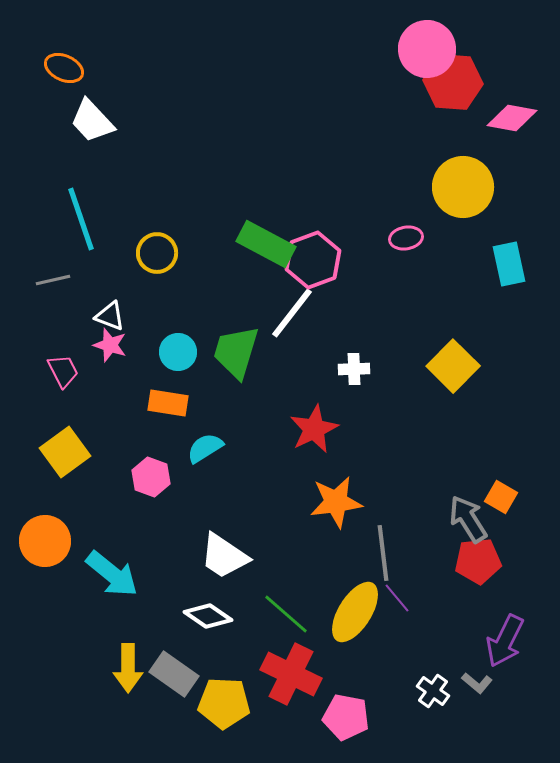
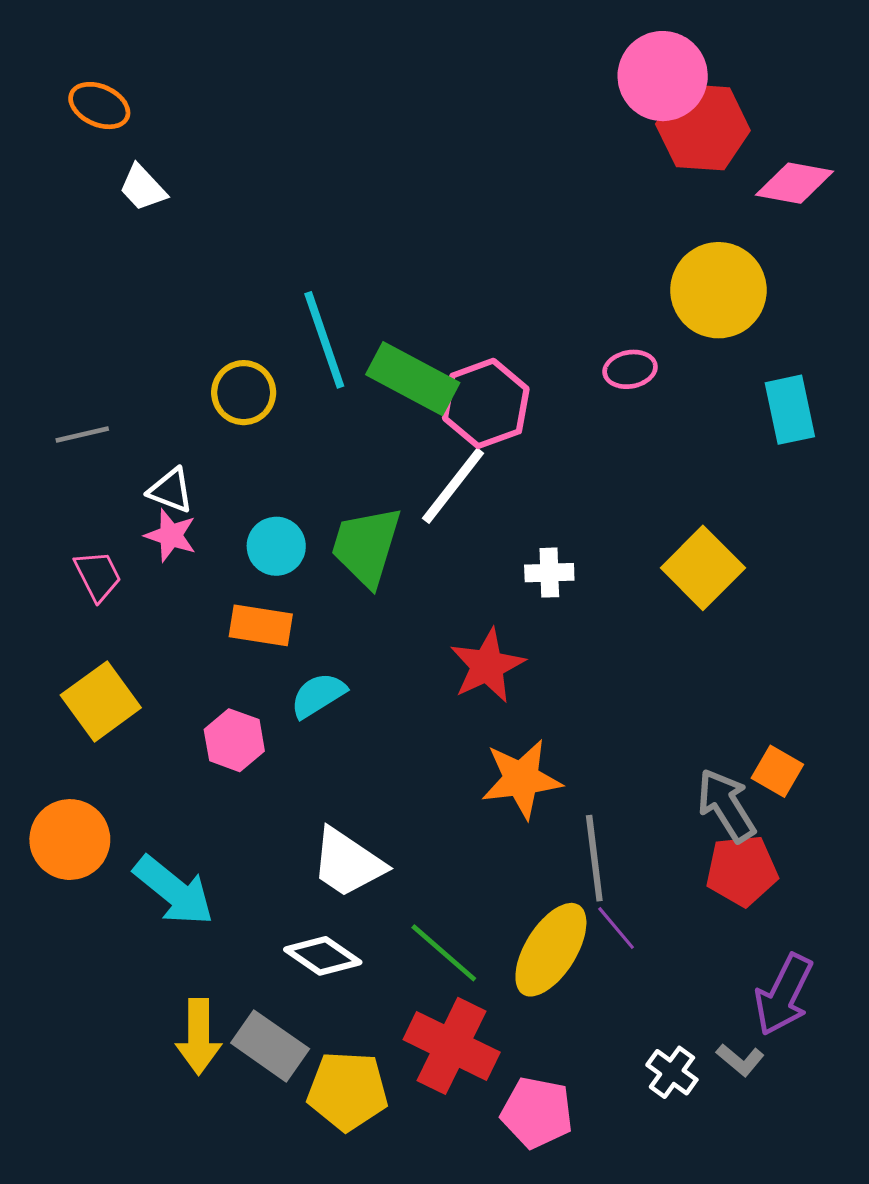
white trapezoid: (92, 121) -> (143, 188), size x0.7
cyan line: (81, 219) -> (324, 340), moved

